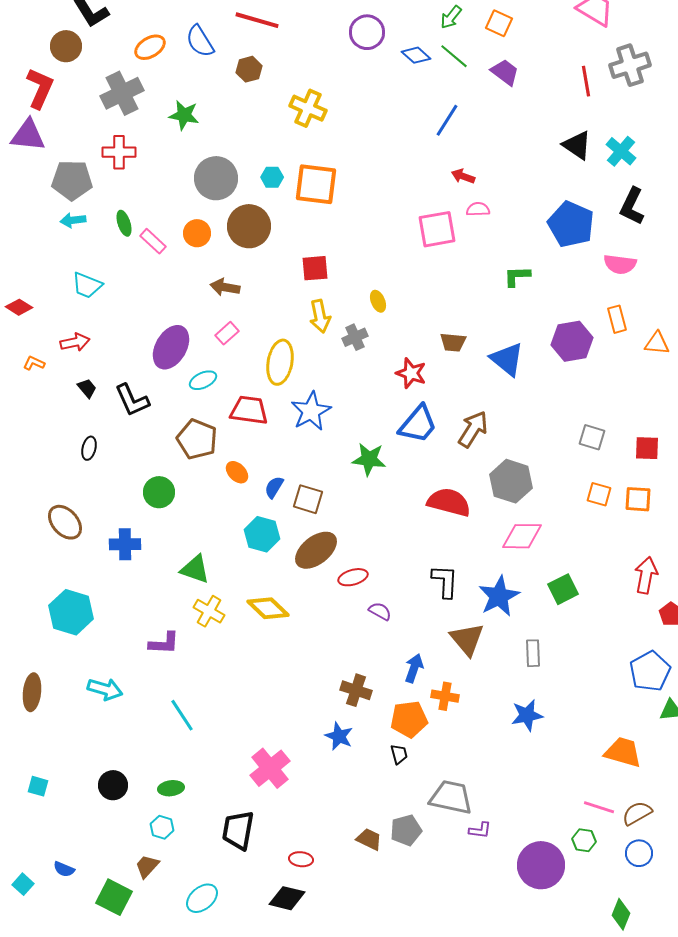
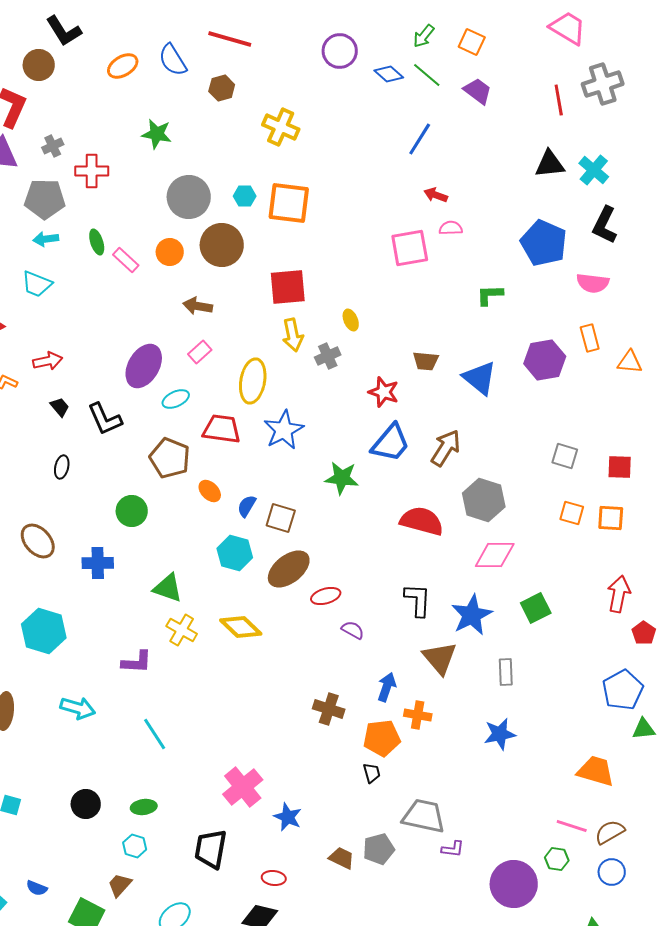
gray cross: (122, 93) -> (53, 146), moved, size x0.5
black triangle: (577, 145) -> (550, 164), turned -40
red square: (315, 268) -> (288, 287), size x1.4
cyan trapezoid: (87, 285) -> (37, 284), moved
blue star: (339, 736) -> (288, 817), moved

